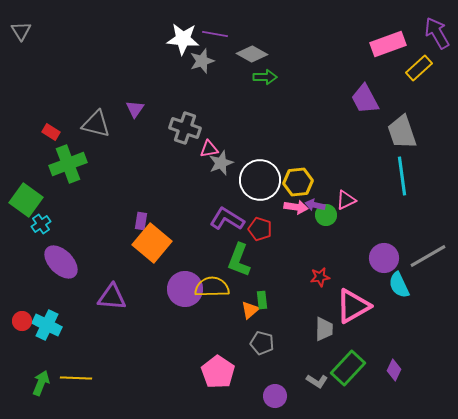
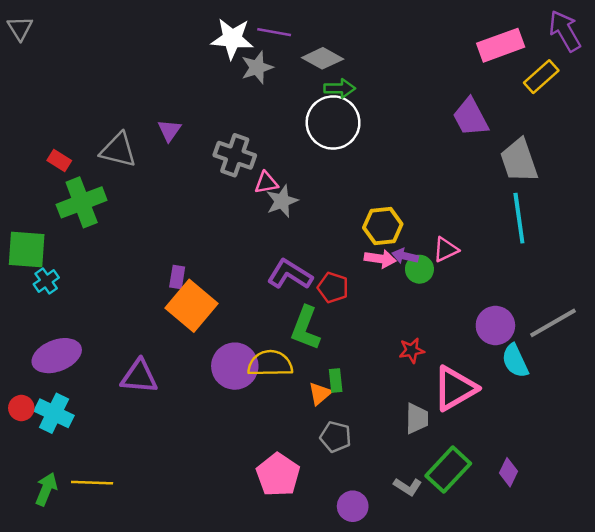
white circle: (260, 180) -> (333, 122), moved
green square: (26, 200) -> (27, 250), turned -32
purple ellipse: (61, 262) -> (57, 356), moved, turned -66

